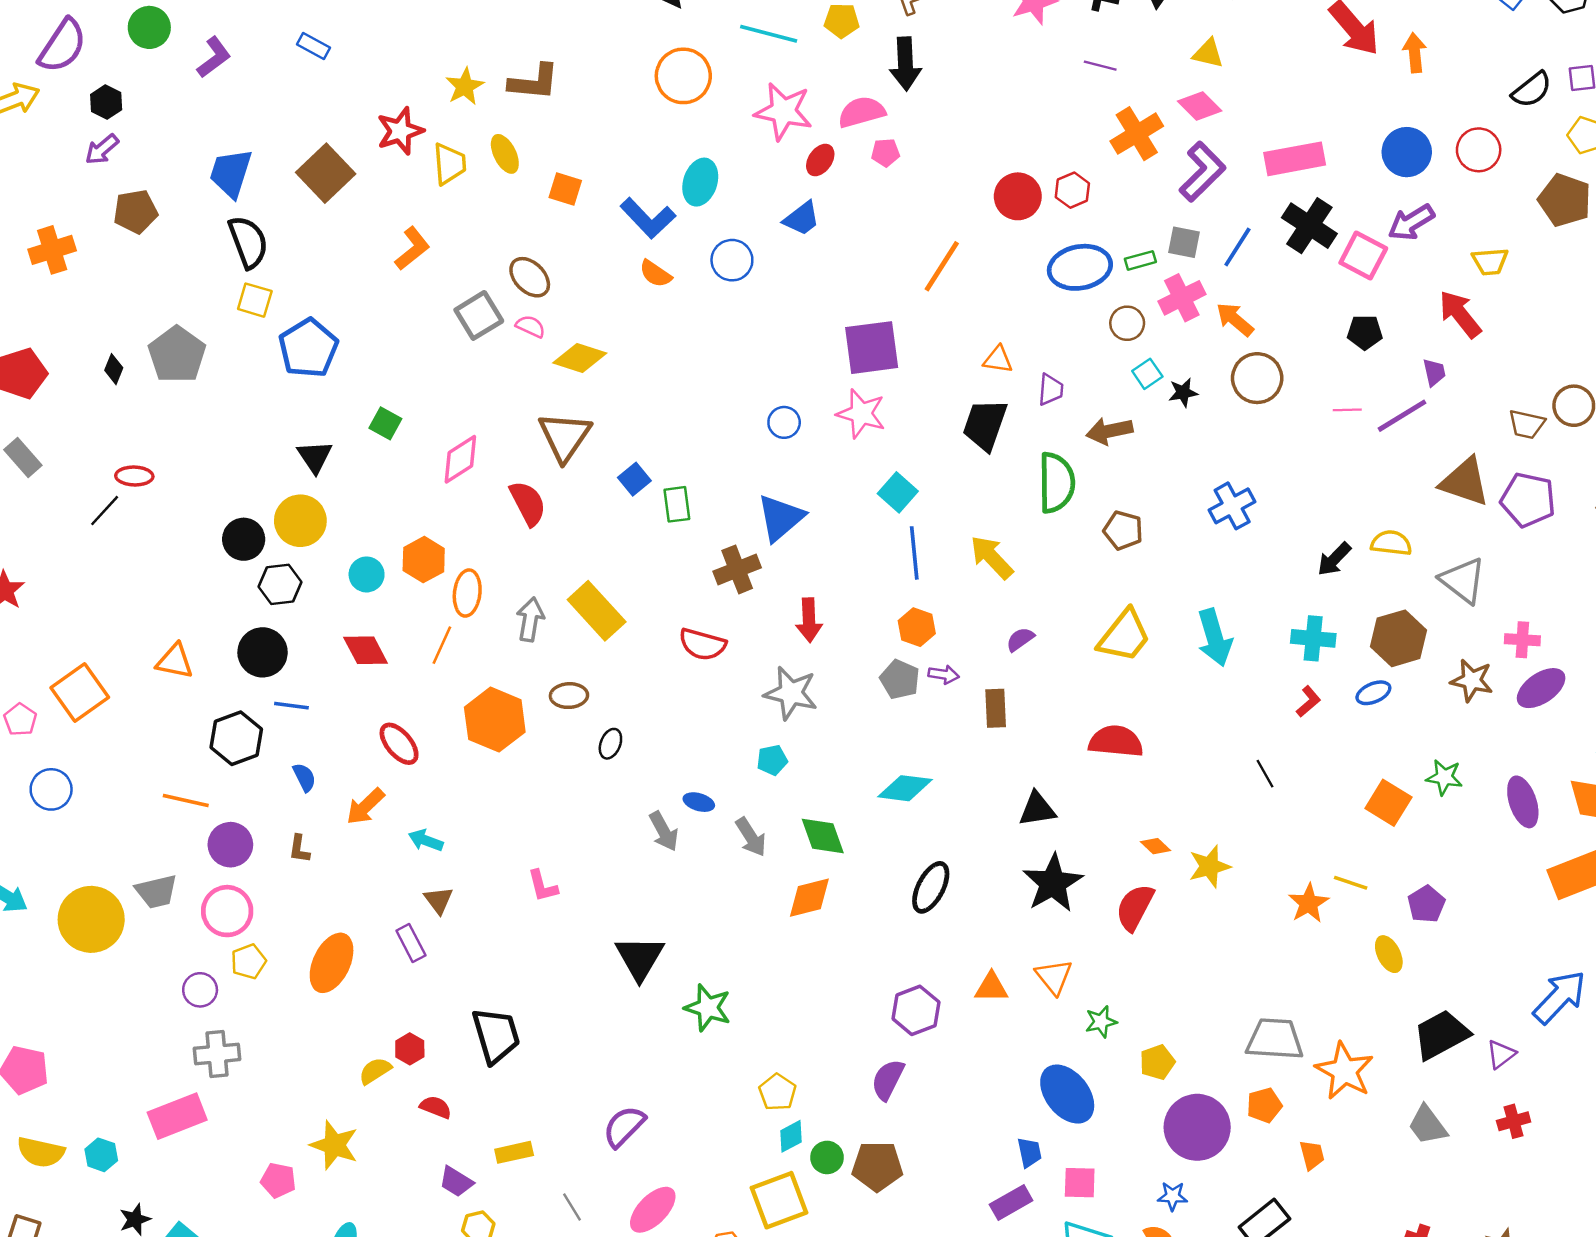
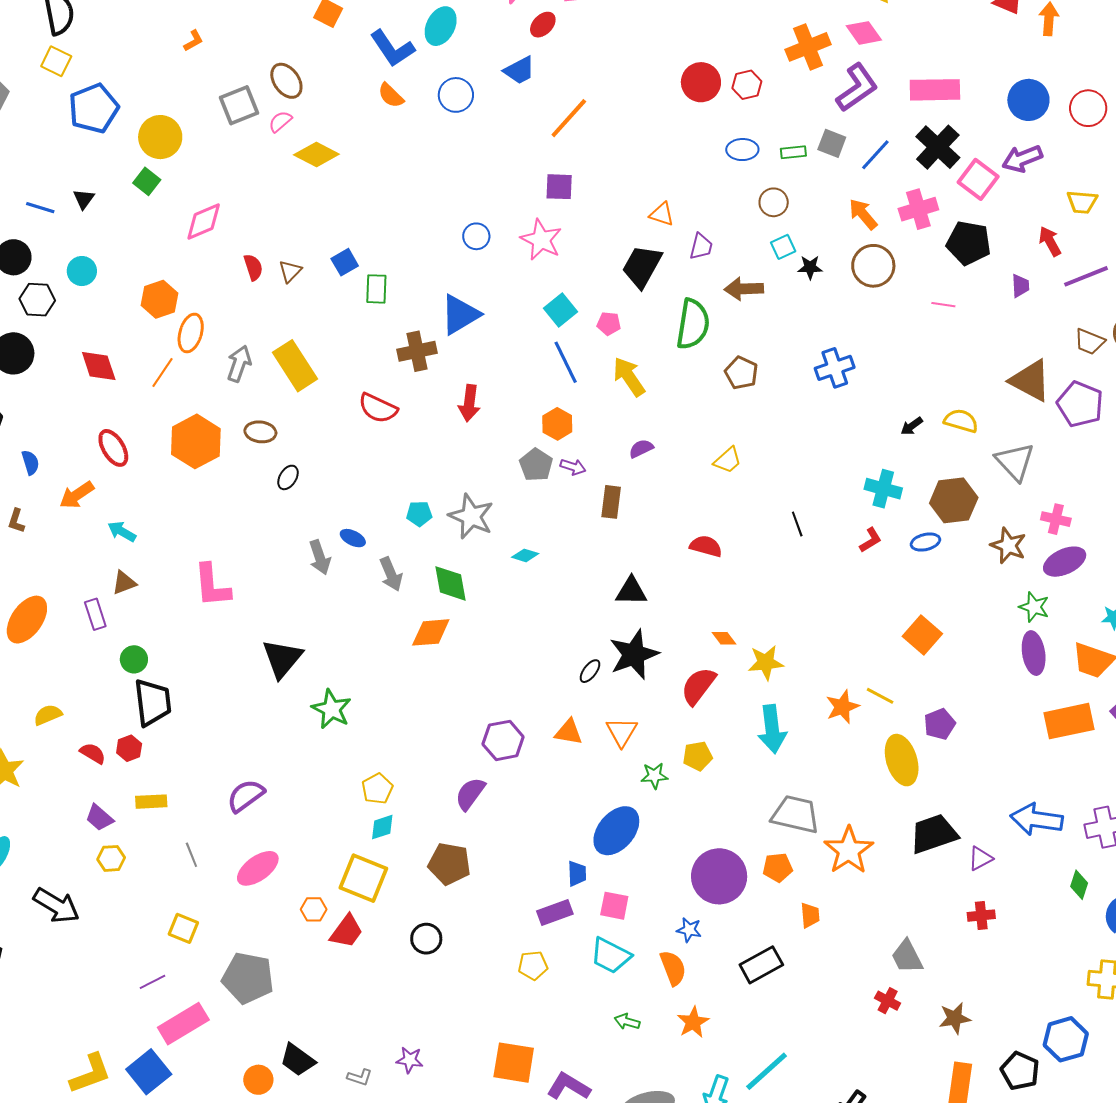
pink pentagon: (885, 153) -> (609, 324), moved
orange L-shape: (412, 249) -> (193, 41), size x0.6
orange line: (942, 266) -> (569, 118), moved
blue ellipse: (1080, 267) -> (742, 150), size x0.6
pink cross: (1182, 298) -> (918, 209), moved
red arrow: (1460, 314) -> (1050, 241), size x0.7
pink semicircle: (530, 326) -> (280, 122), turned -75
black pentagon: (1365, 332) -> (969, 243), size x1.5
purple square: (872, 348) -> (559, 187), size x0.6
purple line: (1402, 416) -> (1086, 276), moved
brown triangle: (565, 437) -> (290, 271), moved, size x0.5
black triangle: (315, 457) -> (84, 199), size x0.7
red semicircle: (528, 503) -> (253, 267), size x0.7
yellow circle: (300, 521) -> (160, 137), moved
blue line: (914, 553) -> (566, 362), turned -30
black arrow: (1334, 559) -> (912, 426), size x0.7
cyan circle: (367, 574) -> (82, 271), moved
yellow trapezoid: (1124, 636) -> (728, 460), size x0.6
cyan arrow: (1215, 638) -> (772, 729), moved
gray star: (791, 693) -> (471, 516), moved
blue line: (291, 706) -> (40, 208), moved
red semicircle: (1116, 741) -> (706, 546), size x0.7
black line: (1265, 774) -> (797, 524), moved
green star: (1444, 777) -> (1034, 607), moved
cyan diamond: (905, 788) -> (525, 555), size x0.6
pink L-shape: (543, 886) -> (212, 586), size x1.6
black ellipse: (931, 887) -> (590, 671), moved, size x0.6
brown triangle: (439, 900) -> (124, 583), turned 36
yellow ellipse: (1389, 954) -> (902, 760), size x1.6
blue arrow: (1559, 997) -> (1037, 819), turned -135
red hexagon: (410, 1049) -> (129, 748), moved
yellow pentagon: (1157, 1062) -> (698, 756), moved
blue ellipse: (1067, 1094) -> (616, 831), turned 69
gray trapezoid: (1428, 1125) -> (907, 957), moved
green circle: (827, 1157) -> (134, 659), moved
yellow square: (779, 1200) -> (363, 878), turned 33

